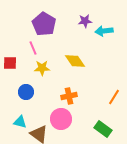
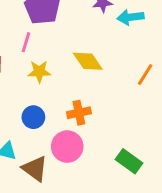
pink line: (33, 48) -> (26, 42), turned 40
blue circle: (26, 92) -> (33, 117), moved
orange line: (114, 97) -> (145, 75), moved

